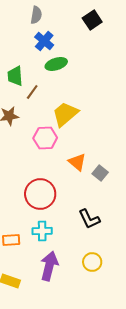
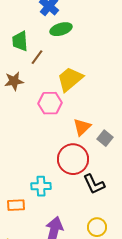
orange triangle: (77, 162) -> (82, 127), turned 36
red circle: (40, 194) -> (73, 159), moved
cyan cross: (42, 231) -> (41, 186), moved

